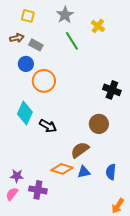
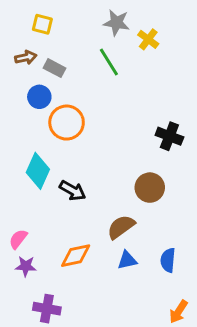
gray star: (65, 15) -> (116, 23), moved, turned -30
orange diamond: (62, 169) -> (76, 256), moved, turned -30
purple cross: (38, 190) -> (47, 309), moved
pink semicircle: (12, 194) -> (18, 239), moved

